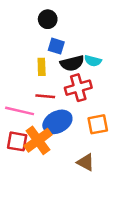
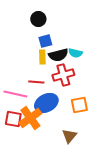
blue square: (56, 46) -> (45, 41), turned -32
yellow rectangle: (42, 67) -> (42, 57), moved
brown triangle: (86, 162) -> (69, 136), turned 42

